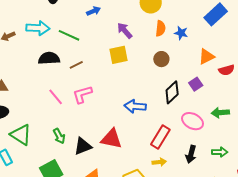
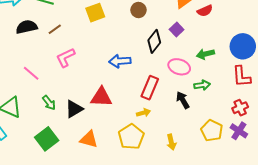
pink line: (56, 97) -> (31, 73), moved
green arrow: (220, 152) -> (202, 85), moved
black arrow: (191, 154) -> (183, 100), turned 144
yellow arrow: (159, 162) -> (143, 113), moved

